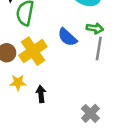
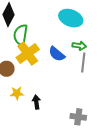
yellow cross: (33, 51) -> (28, 54), moved
gray cross: (90, 113) -> (78, 117), turned -35

